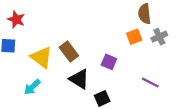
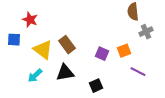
red star: (16, 19) -> (30, 20), moved
orange square: (134, 37) -> (124, 51), moved
black triangle: (79, 79) -> (65, 73), moved, turned -42

